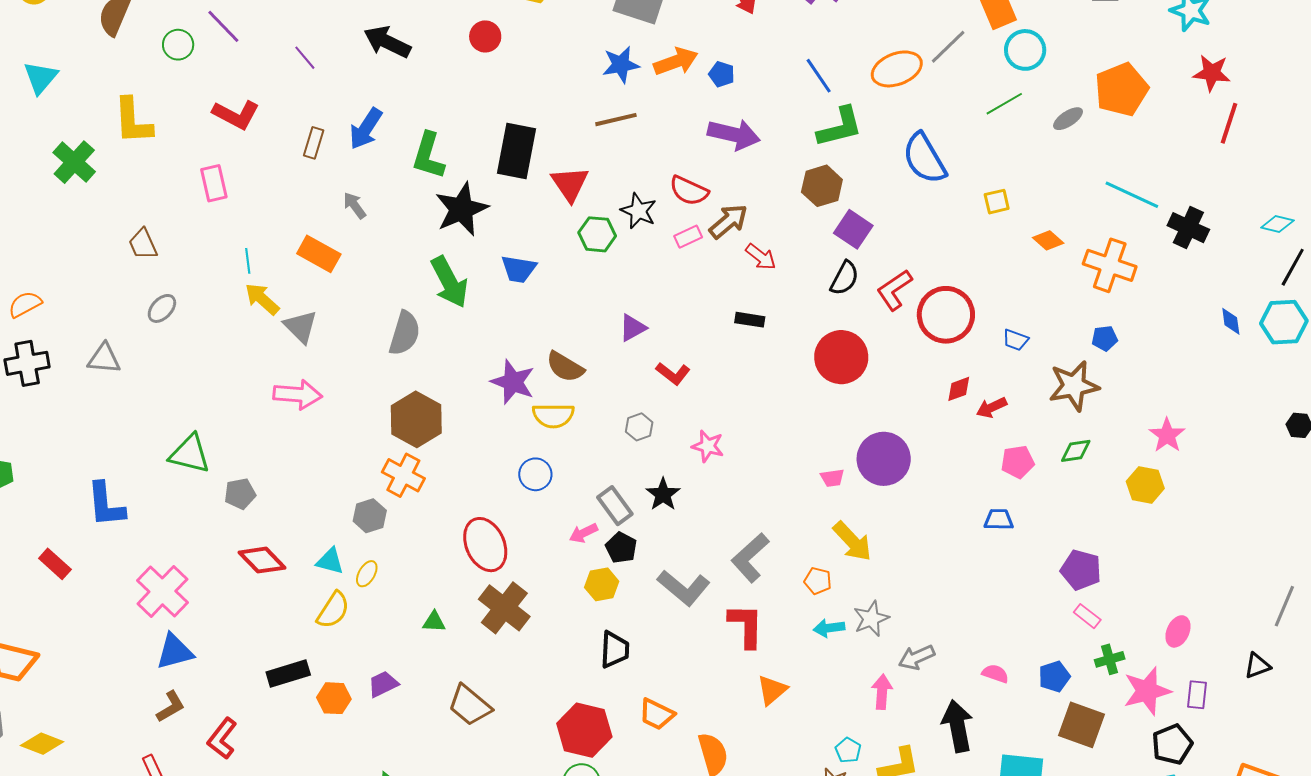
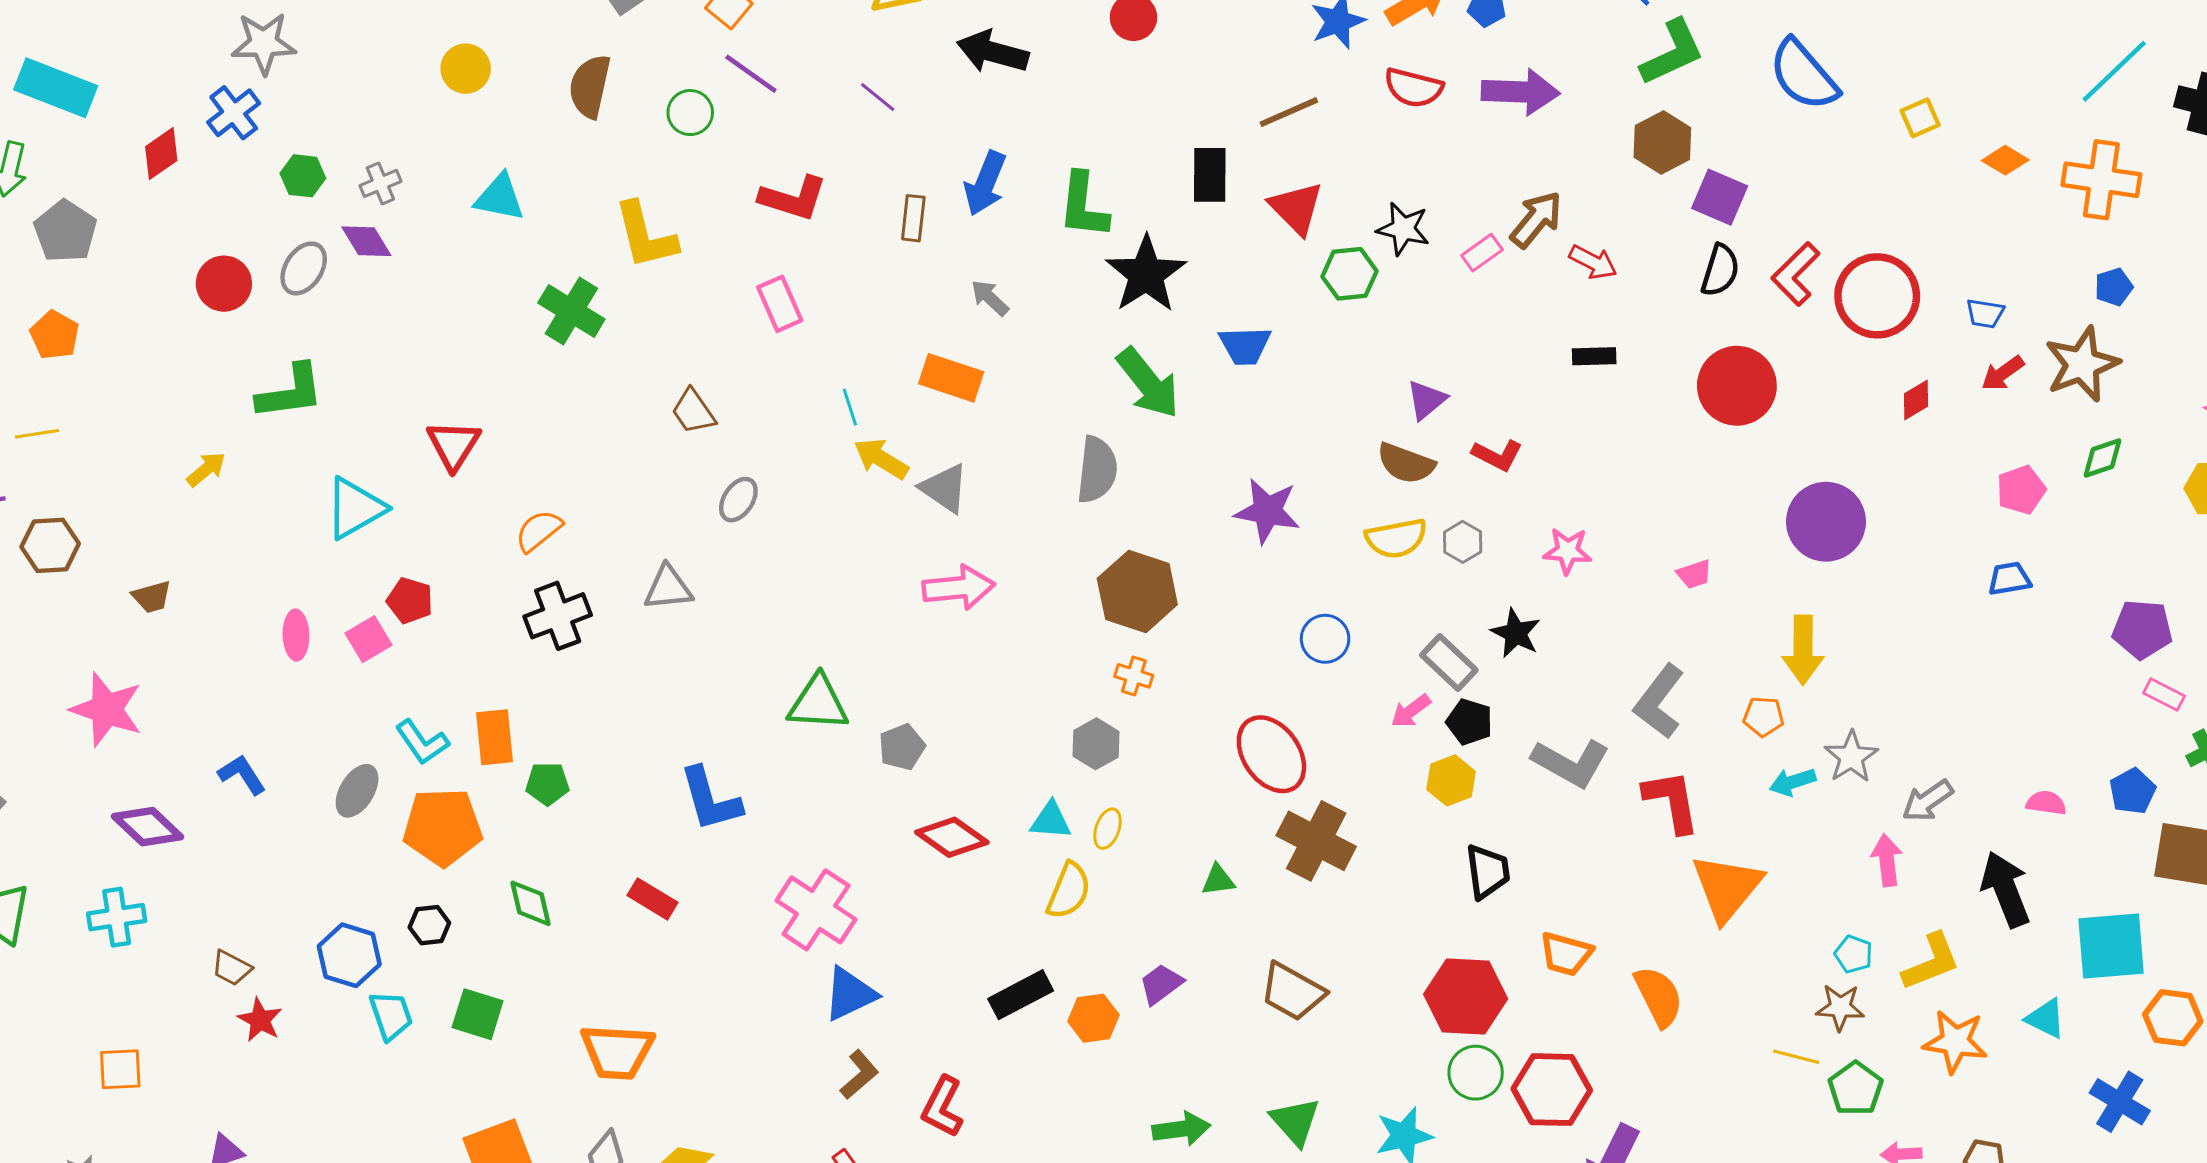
cyan triangle: (41, 78) -> (500, 198), turned -48
brown line: (616, 120) -> (1289, 112), moved
black rectangle: (516, 151) -> (1210, 175), size x0.7
red semicircle: (689, 191) -> (1413, 88), moved
cyan line: (1132, 195) -> (2114, 71), turned -58
brown semicircle: (565, 367) -> (1406, 463), moved
red arrow: (991, 407) -> (2003, 373), moved
yellow semicircle: (553, 416) -> (1396, 538), moved
orange cross: (403, 475) -> (1134, 676), size x0.6
pink trapezoid: (832, 478) -> (1694, 574), moved
yellow arrow: (852, 541) -> (1803, 650), turned 54
orange triangle: (772, 690) -> (1727, 887), size x1.6

